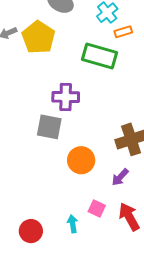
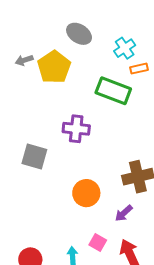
gray square: (49, 127) -> (34, 157), moved

